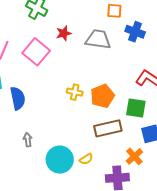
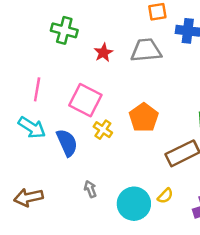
pink square: (36, 52) -> (85, 100), moved
yellow cross: (75, 92) -> (103, 130), moved, turned 35
orange pentagon: (102, 96) -> (144, 118), moved

